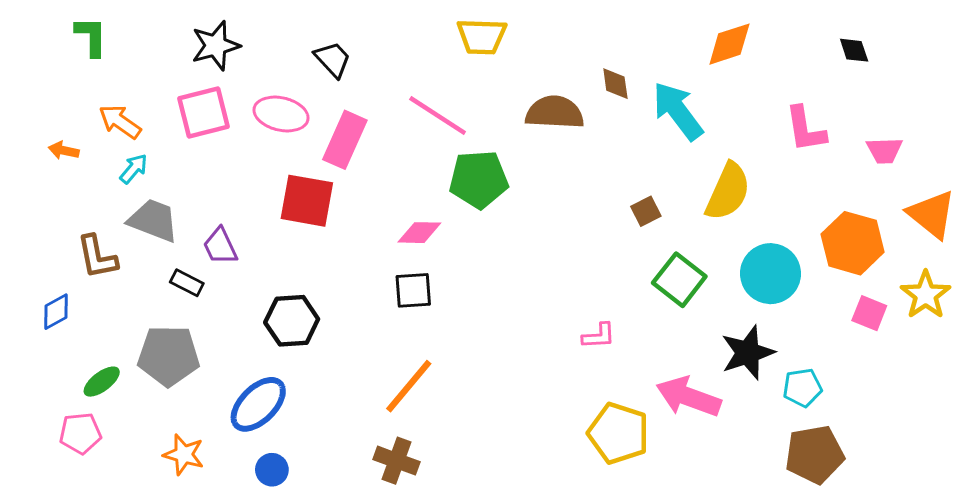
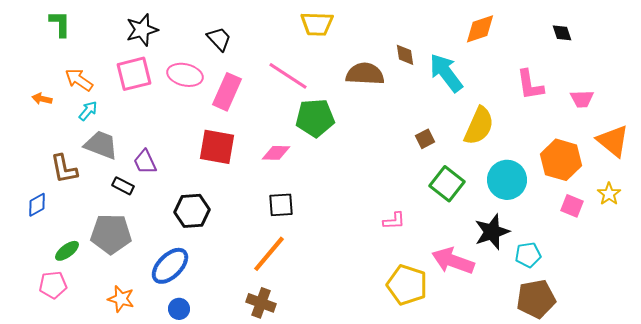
red square: (307, 201) -> (217, 147), moved
black square: (413, 290) -> (281, 205), moved
yellow star: (926, 295) -> (609, 194), size x0.7

